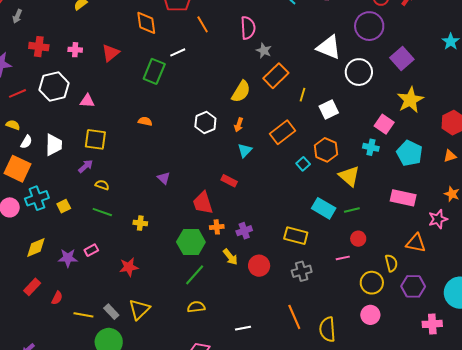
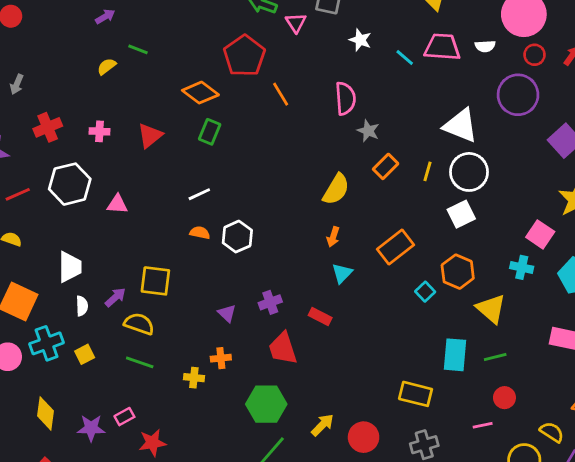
orange diamond: (146, 23) -> (200, 93), turned -45
red cross: (39, 47) -> (48, 127), turned -30
white line: (178, 52) -> (199, 194), moved
green rectangle: (154, 71) -> (210, 132), moved, size x0.7
white circle: (359, 72) -> (469, 172), moved
orange rectangle: (276, 76) -> (386, 166), size x0.7
yellow line: (302, 95) -> (427, 171), moved
white hexagon: (205, 122) -> (237, 237), moved
yellow square: (95, 139) -> (155, 281), moved
white semicircle: (26, 142) -> (82, 306), moved, turned -32
yellow semicircle: (102, 185) -> (139, 324), size x1.5
cyan rectangle: (324, 208) -> (455, 355), turned 65
orange cross: (217, 227) -> (221, 358), moved
purple cross: (244, 231) -> (270, 302), moved
yellow diamond: (36, 247) -> (46, 413), turned -60
yellow arrow: (230, 257) -> (322, 425), turned -96
yellow semicircle: (391, 263) -> (552, 432), turned -42
red star: (129, 267) -> (152, 443), moved

